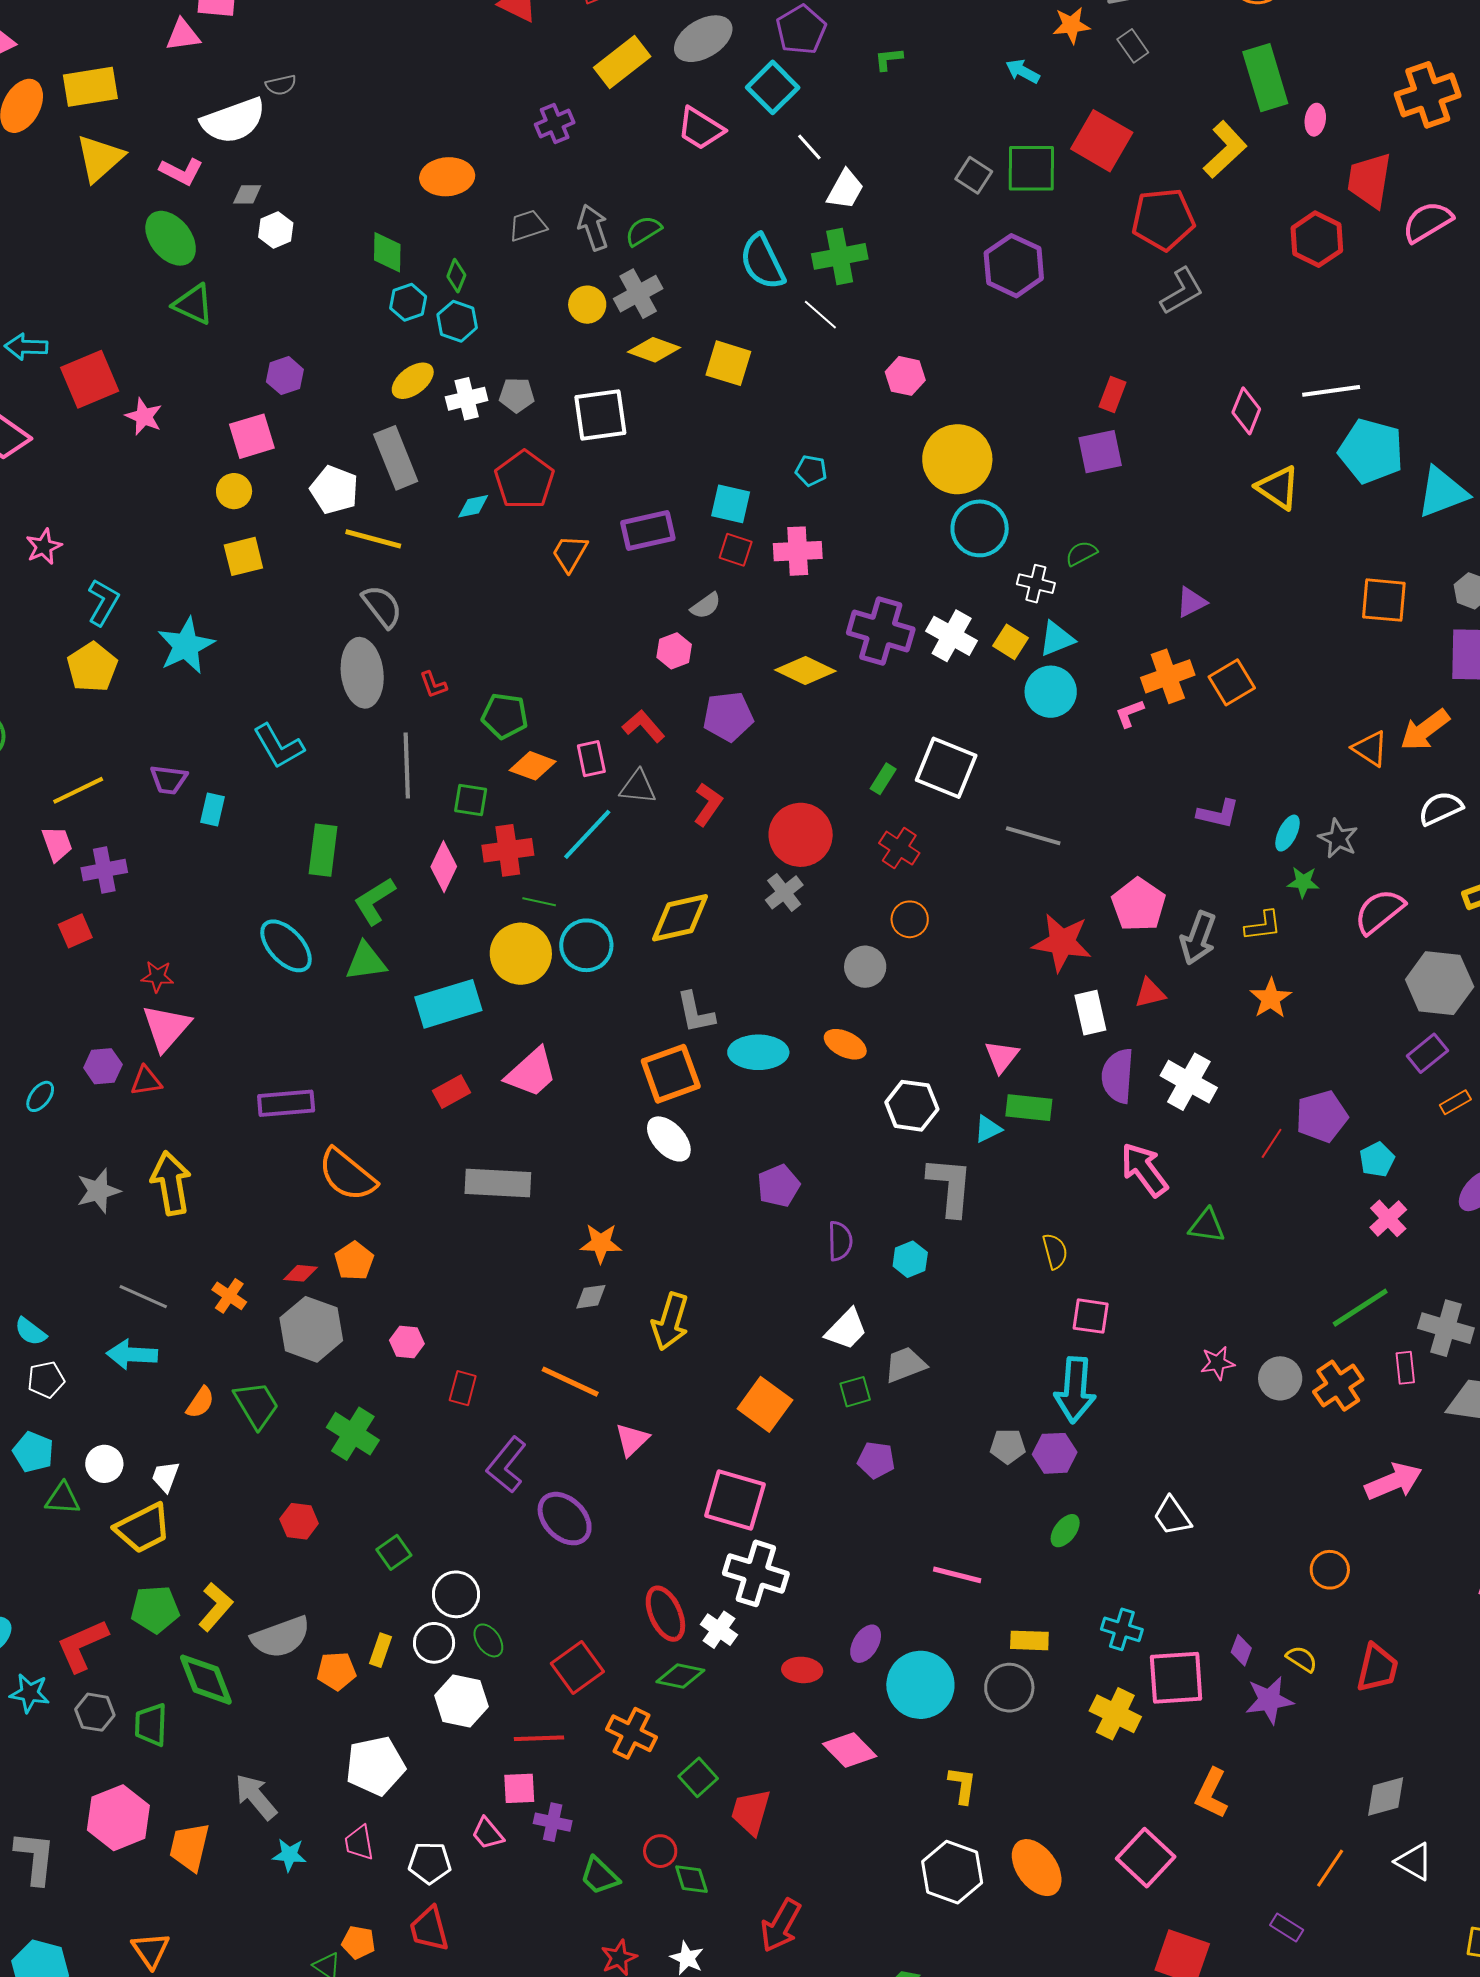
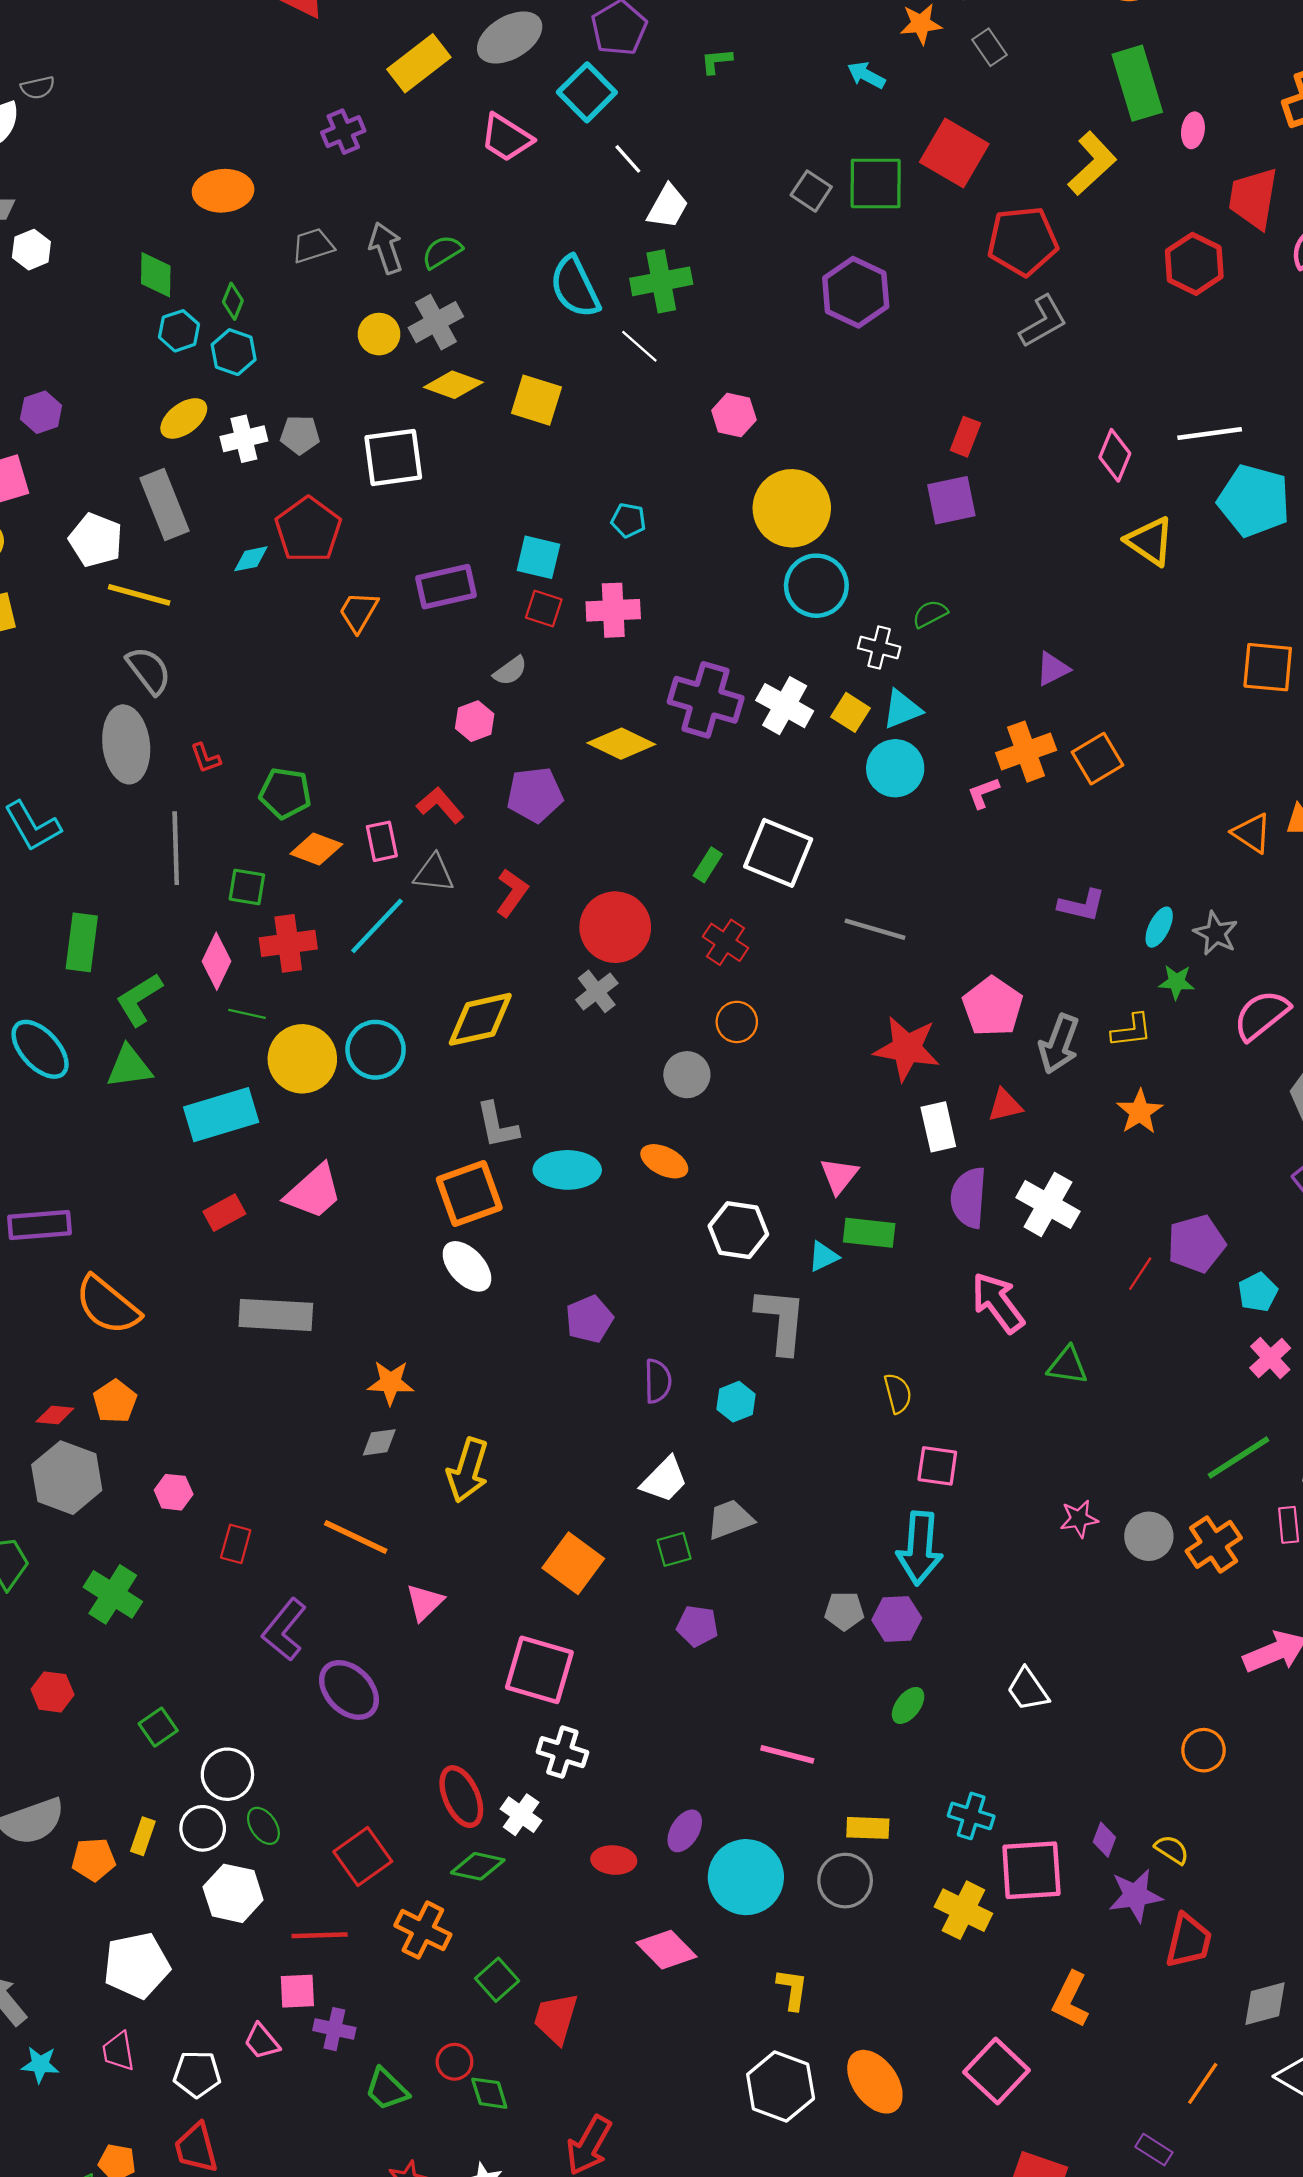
green line: (539, 902) -> (247, 1014), moved
white cross: (756, 1573) -> (562, 1752), size x0.7
red trapezoid: (1377, 1668) -> (1189, 1941), moved

